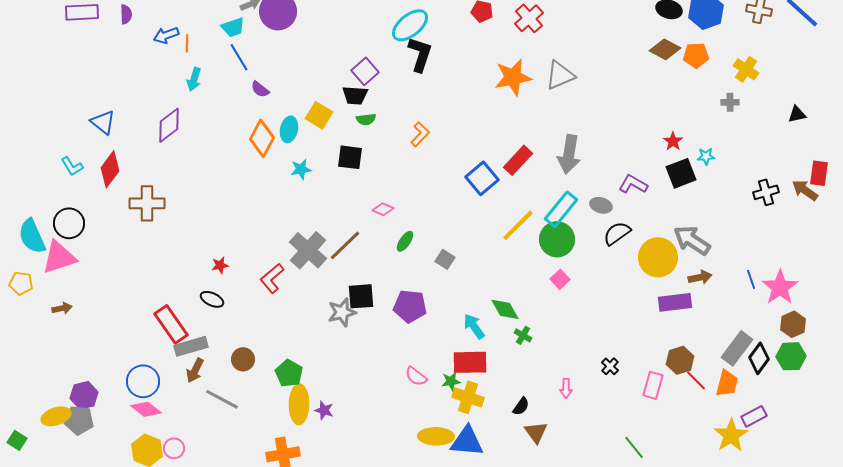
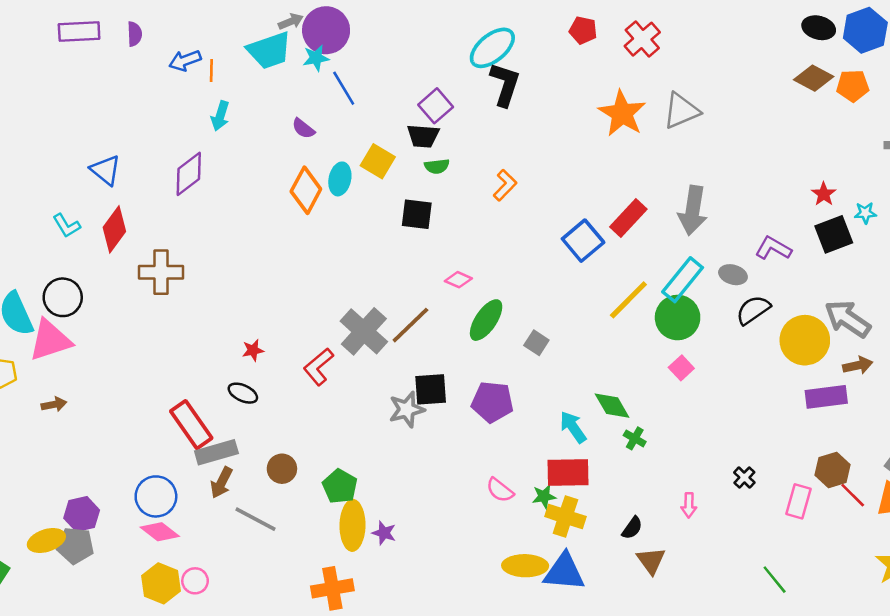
cyan trapezoid: (233, 27) -> (269, 50), size x1.5
blue line: (239, 57) -> (344, 88), moved
orange star: (513, 77) -> (622, 113), turned -30
cyan star: (301, 169) -> (316, 58), moved
green ellipse: (405, 241) -> (486, 320), size x1.6

